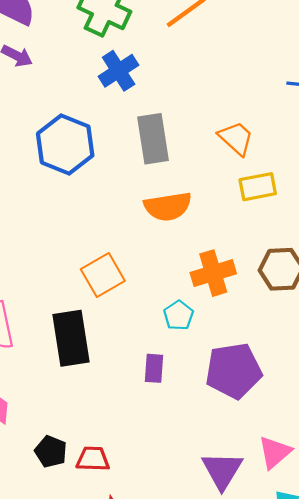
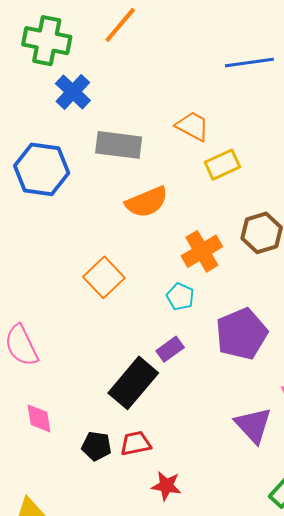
gray rectangle: (153, 139) -> (119, 145), turned -60
black rectangle: (71, 338) -> (133, 383), moved, turned 63
purple rectangle: (154, 368) -> (170, 349), turned 64

